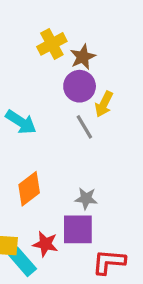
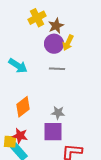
yellow arrow: (104, 104) -> (68, 43), moved
gray line: (84, 127) -> (57, 69), turned -56
red star: (45, 244) -> (20, 136), moved

